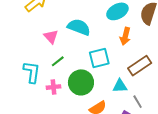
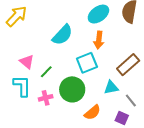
cyan semicircle: (79, 27) -> (62, 35), turned 120
orange arrow: (125, 36) -> (99, 40), moved
pink triangle: (51, 37) -> (27, 62), moved

